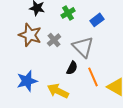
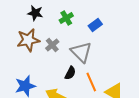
brown star: (30, 35) -> (28, 40), turned -30

